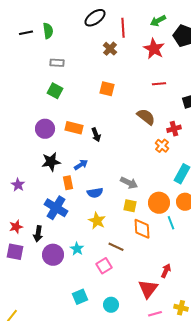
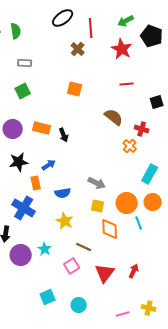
green square: (55, 91) -> (23, 91), turned 35
red cross: (174, 129) -> (142, 129), turned 32
red triangle: (148, 289) -> (105, 273), moved

